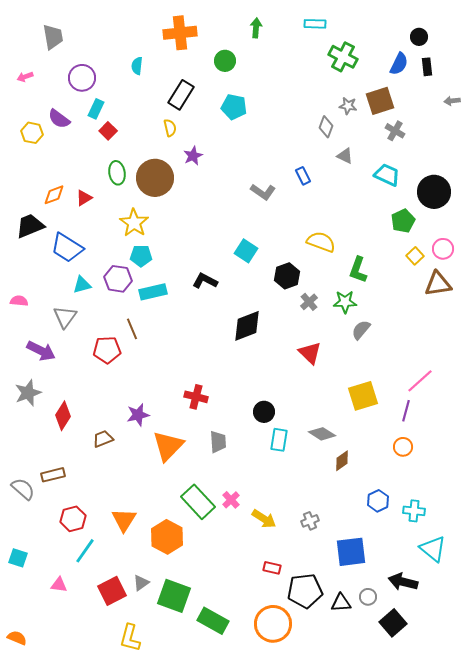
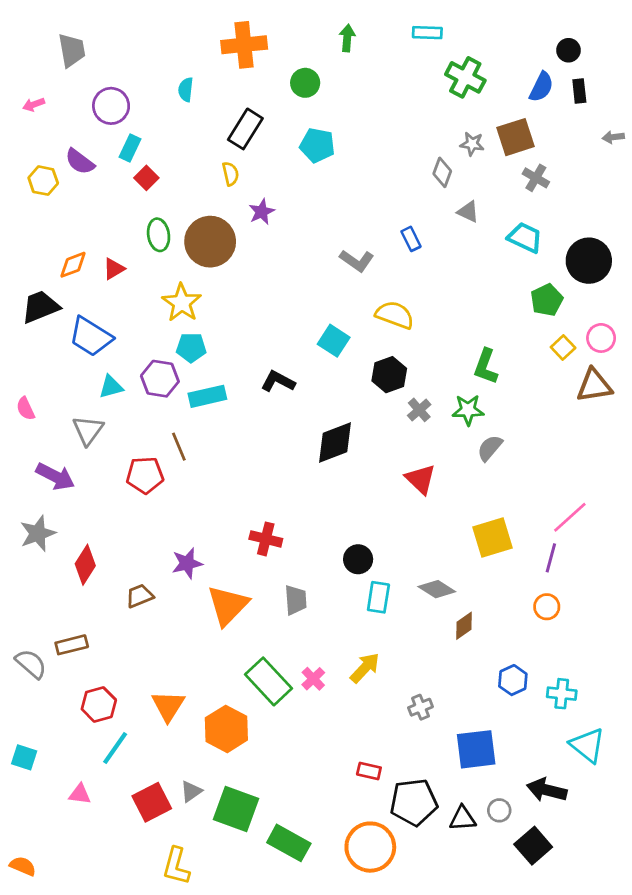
yellow semicircle: (321, 242) -> (395, 315), moved
pink semicircle: (19, 301) -> (26, 409), turned -120
yellow arrow: (264, 519) -> (365, 668), moved, turned -80

